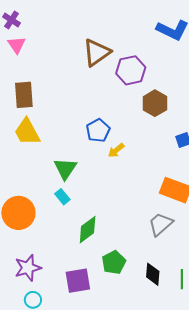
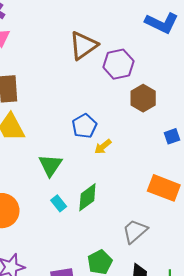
cyan rectangle: (62, 197) -> (59, 203), moved
gray trapezoid: (161, 224) -> (135, 231), moved
green diamond: (88, 230) -> (87, 197), moved

